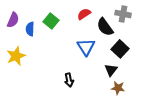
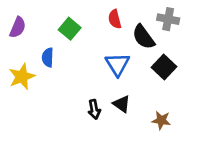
red semicircle: (84, 14) -> (115, 19), turned -72
blue semicircle: (30, 29) -> (48, 57), moved
black triangle: (111, 70) -> (122, 104), moved, turned -32

